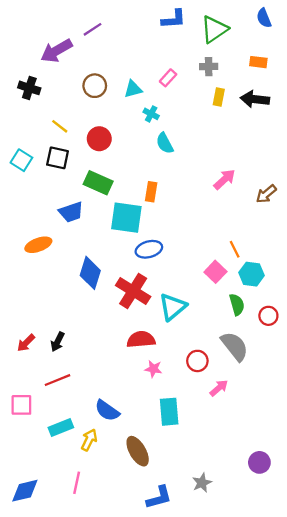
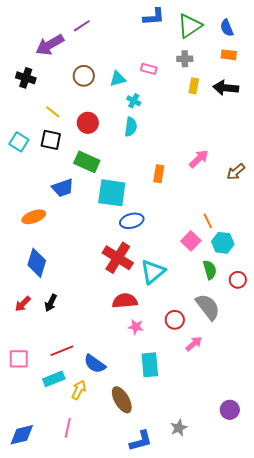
blue semicircle: (264, 18) -> (227, 28), moved
pink rectangle: (168, 78) -> (149, 69), turned 63
cyan semicircle: (165, 143) -> (131, 127), moved, turned -144
orange rectangle: (151, 192) -> (159, 174), moved
blue diamond: (90, 273) -> (37, 263), moved
red line: (58, 380) -> (62, 351), moved

